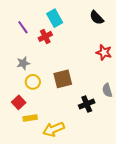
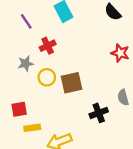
red cross: (45, 36) -> (48, 46), moved
yellow circle: (33, 82) -> (47, 77), moved
red square: (19, 102) -> (19, 109), turned 32

